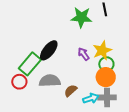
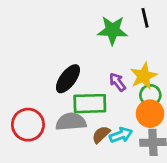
green rectangle: (30, 64) -> (90, 104), moved, turned 50
red circle: (19, 82) -> (28, 125), size x1.5
cyan arrow: (91, 98) -> (121, 135), moved

